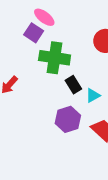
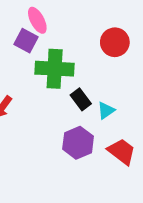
pink ellipse: (44, 17) -> (37, 20), turned 30

